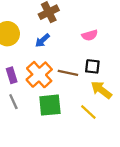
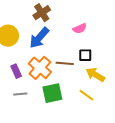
blue arrow: (42, 40) -> (39, 38), size x1.6
gray line: (13, 102) -> (20, 94), turned -64

